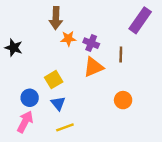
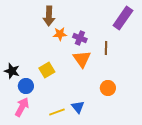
black star: (14, 48) -> (12, 71), moved
orange triangle: (93, 67) -> (82, 59), turned -42
blue triangle: (58, 103) -> (78, 107), moved

